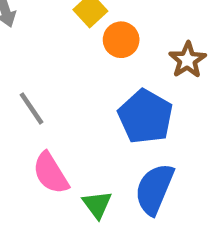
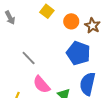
orange circle: (121, 40) -> (71, 21), moved

